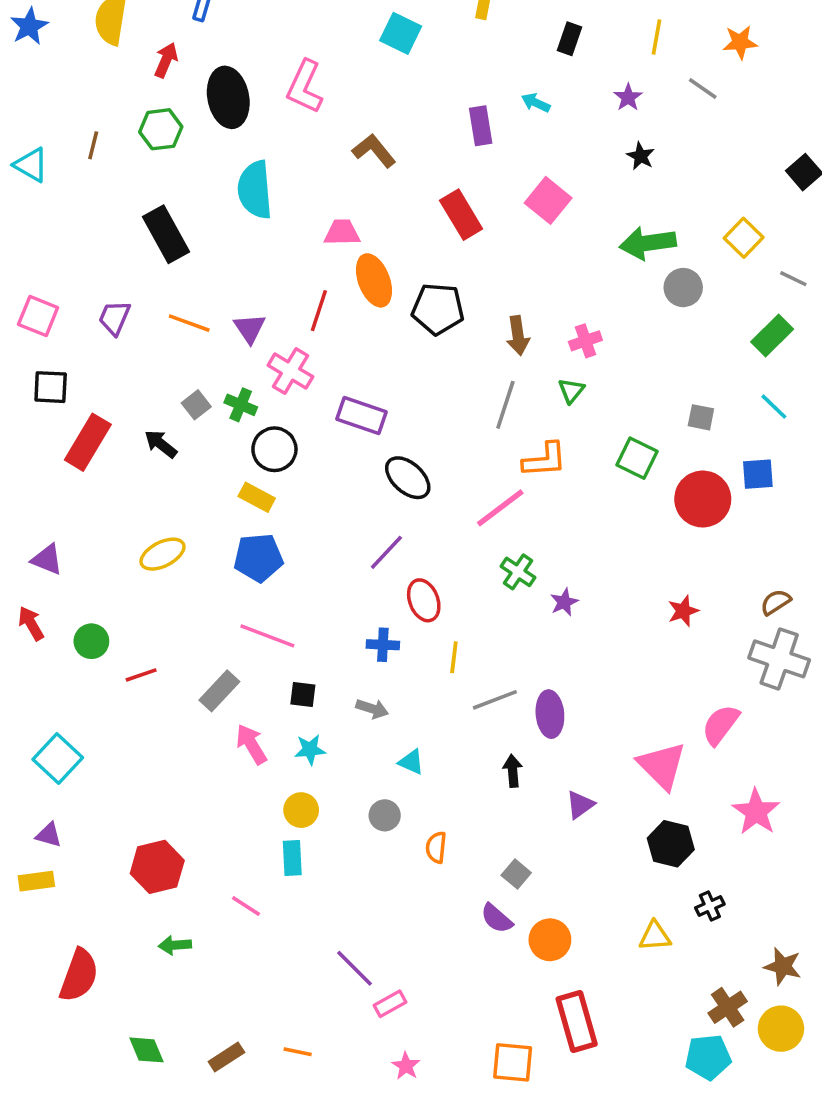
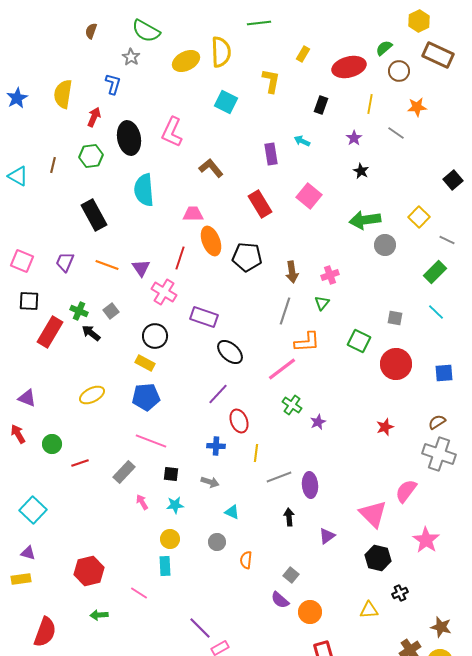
green cross: (241, 405) -> (79, 311), moved
blue square: (758, 474) -> (444, 373), moved
pink arrow: (251, 744) -> (142, 502), size x0.7

